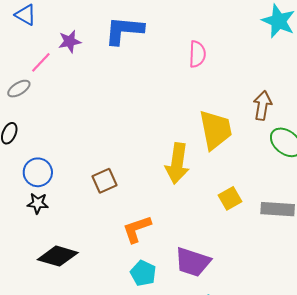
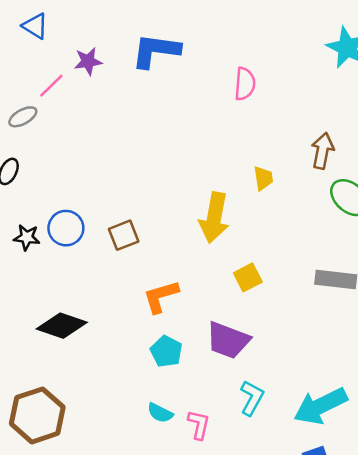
yellow trapezoid: (215, 130) -> (263, 178), size x0.5
blue circle: (38, 172) -> (66, 228), moved
yellow square: (230, 198) -> (248, 277), moved
black star: (38, 203) -> (27, 237), moved

